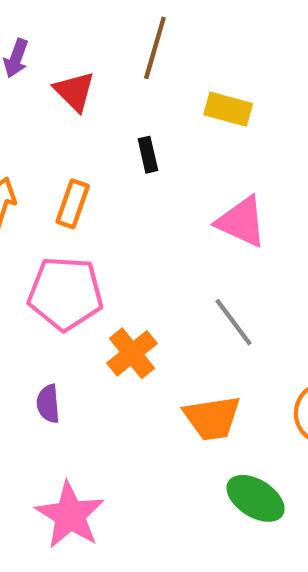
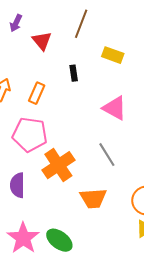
orange cross: (132, 353) -> (58, 165), size x1.4
purple semicircle: (48, 404) -> (17, 185), size x1.4
green ellipse: (256, 498) -> (59, 240), moved

